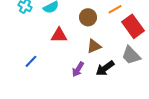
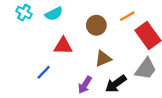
gray trapezoid: (131, 55) -> (146, 69), turned -100
blue line: (31, 61) -> (44, 72), moved

